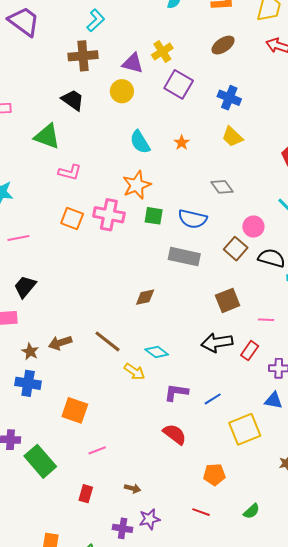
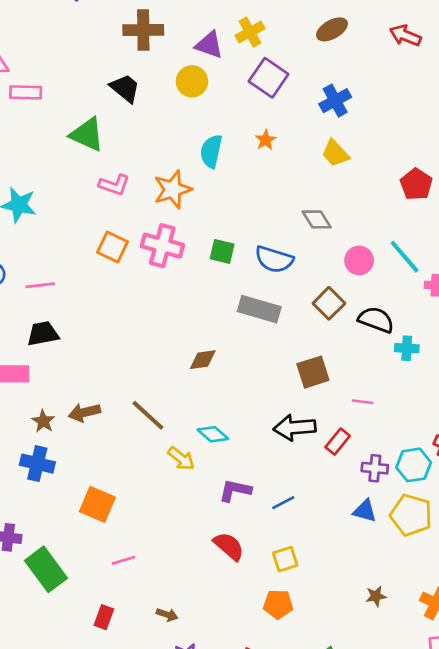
blue cross: (229, 98) -> (335, 101), turned 35
cyan semicircle: (140, 142) -> (211, 151), turned 40
orange star: (182, 143) -> (266, 140), moved
orange star: (137, 185) -> (173, 189), moved
pink circle: (253, 227) -> (359, 260), moved
pink line: (18, 238) -> (40, 285), moved
black trapezoid: (25, 287) -> (43, 334), turned 35
yellow square: (245, 429) -> (285, 559), moved, size x0.6

